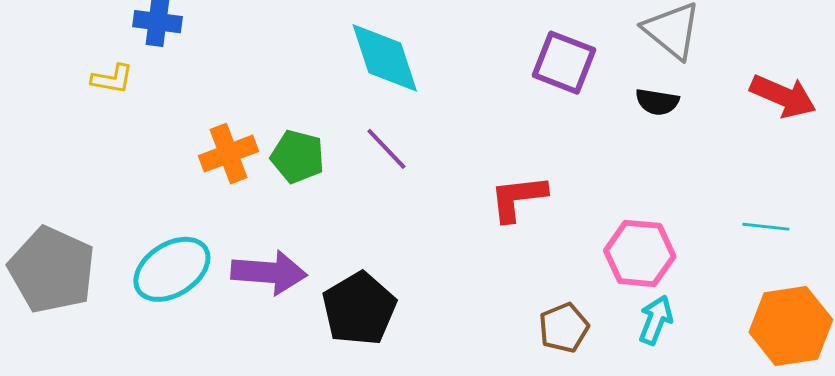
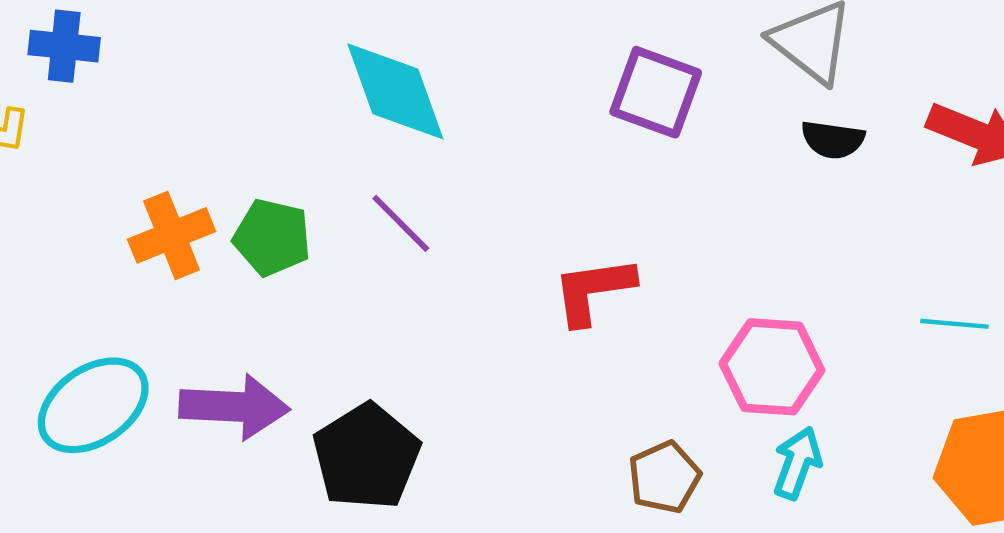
black semicircle: (657, 102) -> (833, 140), moved

